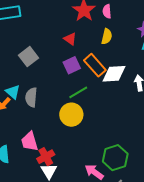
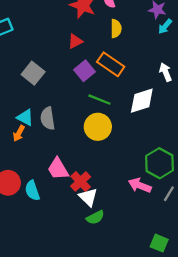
red triangle: (70, 39) -> (75, 41), turned -48
white diamond: (114, 74) -> (142, 101), moved
green line: (78, 92) -> (99, 100), turned 66

